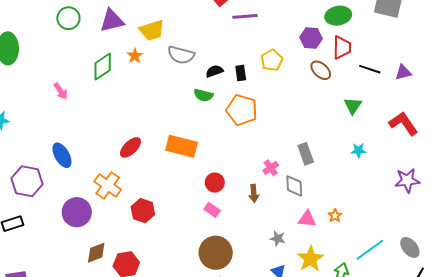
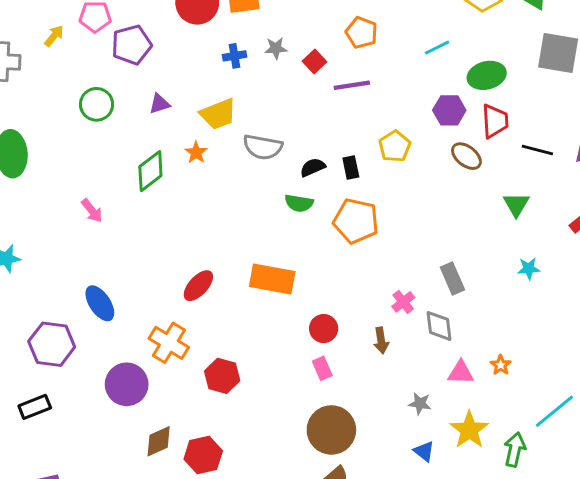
purple triangle: (112, 21) -> (159, 104), size x0.6
pink rectangle: (212, 210) -> (322, 368), turned 35

